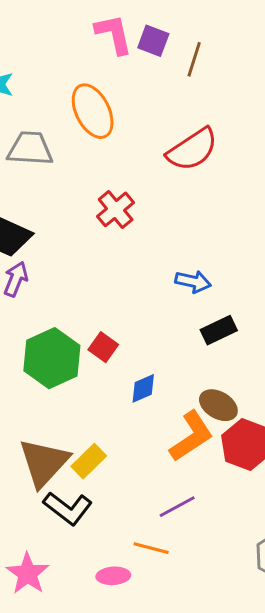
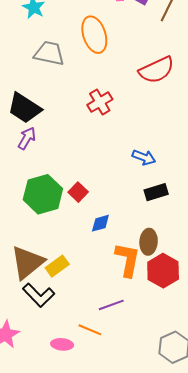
brown ellipse: (218, 405) -> (149, 242), turned 55
orange L-shape: (191, 436) -> (128, 260), turned -54

